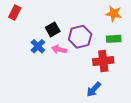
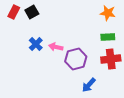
black square: (53, 29) -> (32, 12), moved
purple hexagon: (80, 37) -> (76, 59), moved
red cross: (103, 61) -> (111, 59), moved

